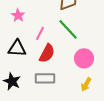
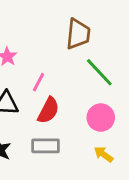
green line: (68, 29) -> (99, 72), moved
yellow arrow: (86, 84) -> (104, 154), turned 96

